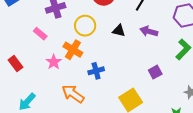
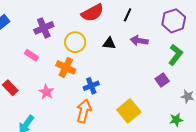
pink star: (54, 62) -> (46, 92), moved
purple square: (155, 72) -> (162, 80), moved
orange arrow: (73, 94) -> (84, 111), moved, turned 75

